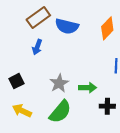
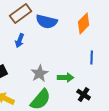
black cross: (107, 106) -> (84, 95), turned 32

